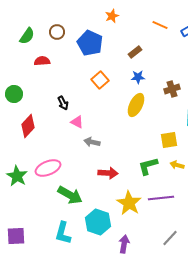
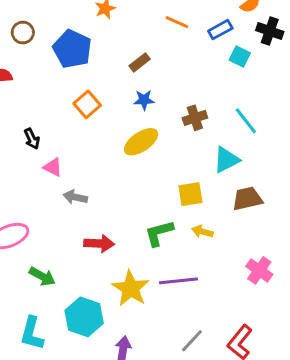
yellow ellipse: (136, 105) -> (141, 142), turned 30
green arrow: (70, 195) -> (42, 276), size x0.7

